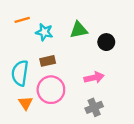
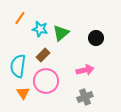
orange line: (22, 20) -> (20, 18), turned -40
green triangle: (79, 30) -> (61, 33), moved, turned -30
brown rectangle: (48, 61) -> (43, 55), turned -32

